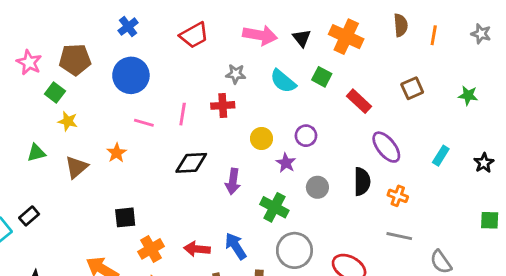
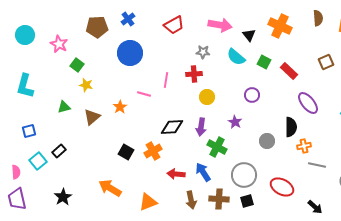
black triangle: (302, 38) -> (249, 35), moved
brown pentagon: (75, 60) -> (97, 27), moved
green square: (322, 77) -> (264, 62), moved
pink line: (144, 123) -> (144, 94), moved
yellow circle: (261, 138) -> (207, 97), moved
black diamond: (191, 163) -> (172, 127), moved
purple star: (286, 163) -> (235, 122), moved
gray circle: (317, 187) -> (267, 141), moved
orange cross: (398, 196) -> (304, 146), moved, turned -32
green cross: (274, 207) -> (217, 147), moved
black square: (125, 217) -> (126, 152), turned 35
orange cross: (151, 249) -> (153, 151), moved

